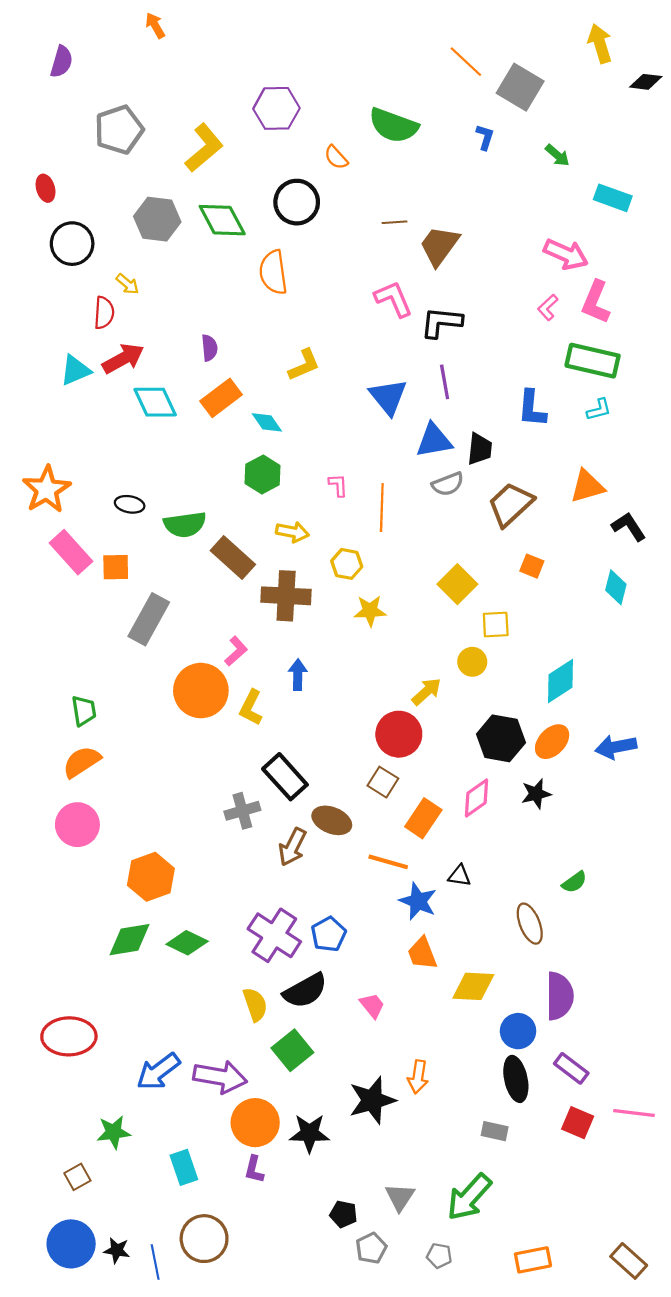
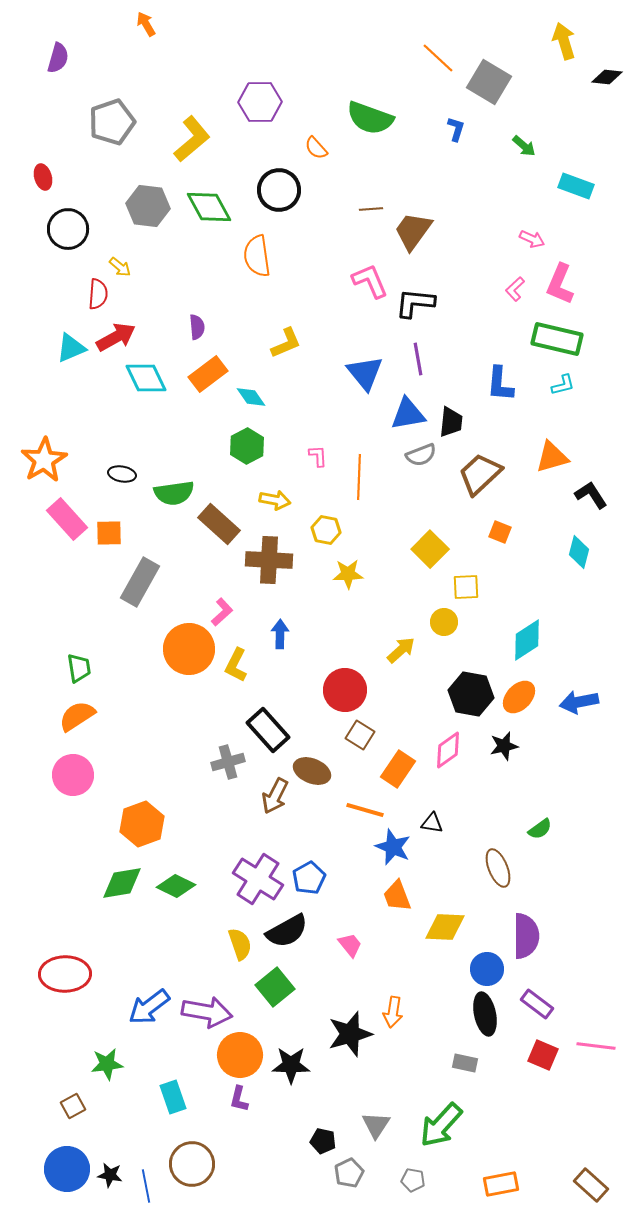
pink arrow: (566, 254) -> (532, 239), size x0.6
red circle: (399, 734) -> (345, 690), moved

